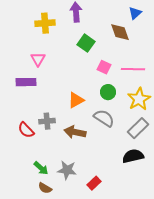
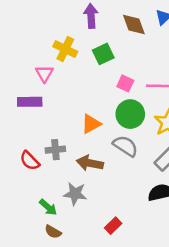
yellow cross: (45, 23) -> (65, 49), moved, turned 30
brown diamond: (120, 32) -> (134, 25), moved
green square: (86, 43) -> (103, 54), turned 30
green circle: (108, 92) -> (130, 114), size x1.5
gray star: (67, 170) -> (75, 194), moved

